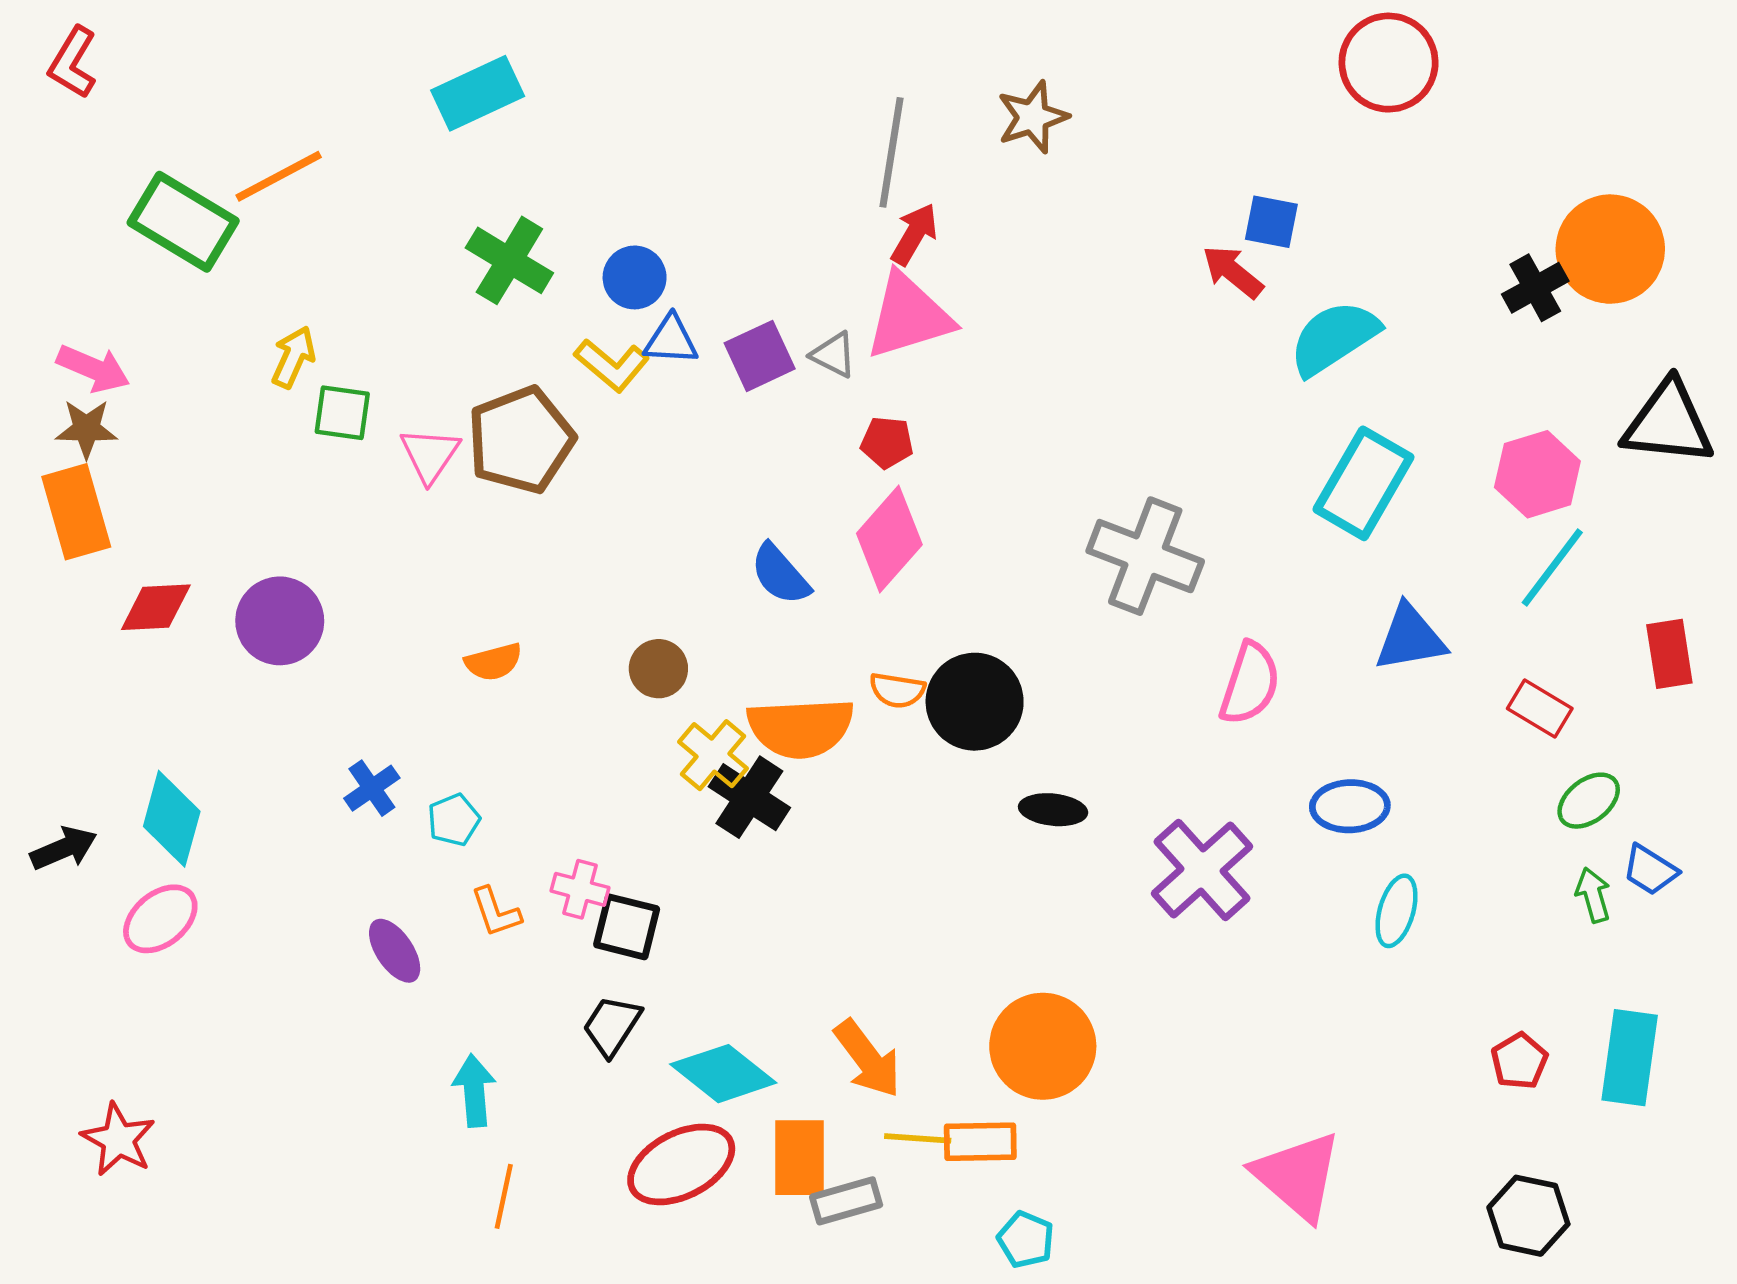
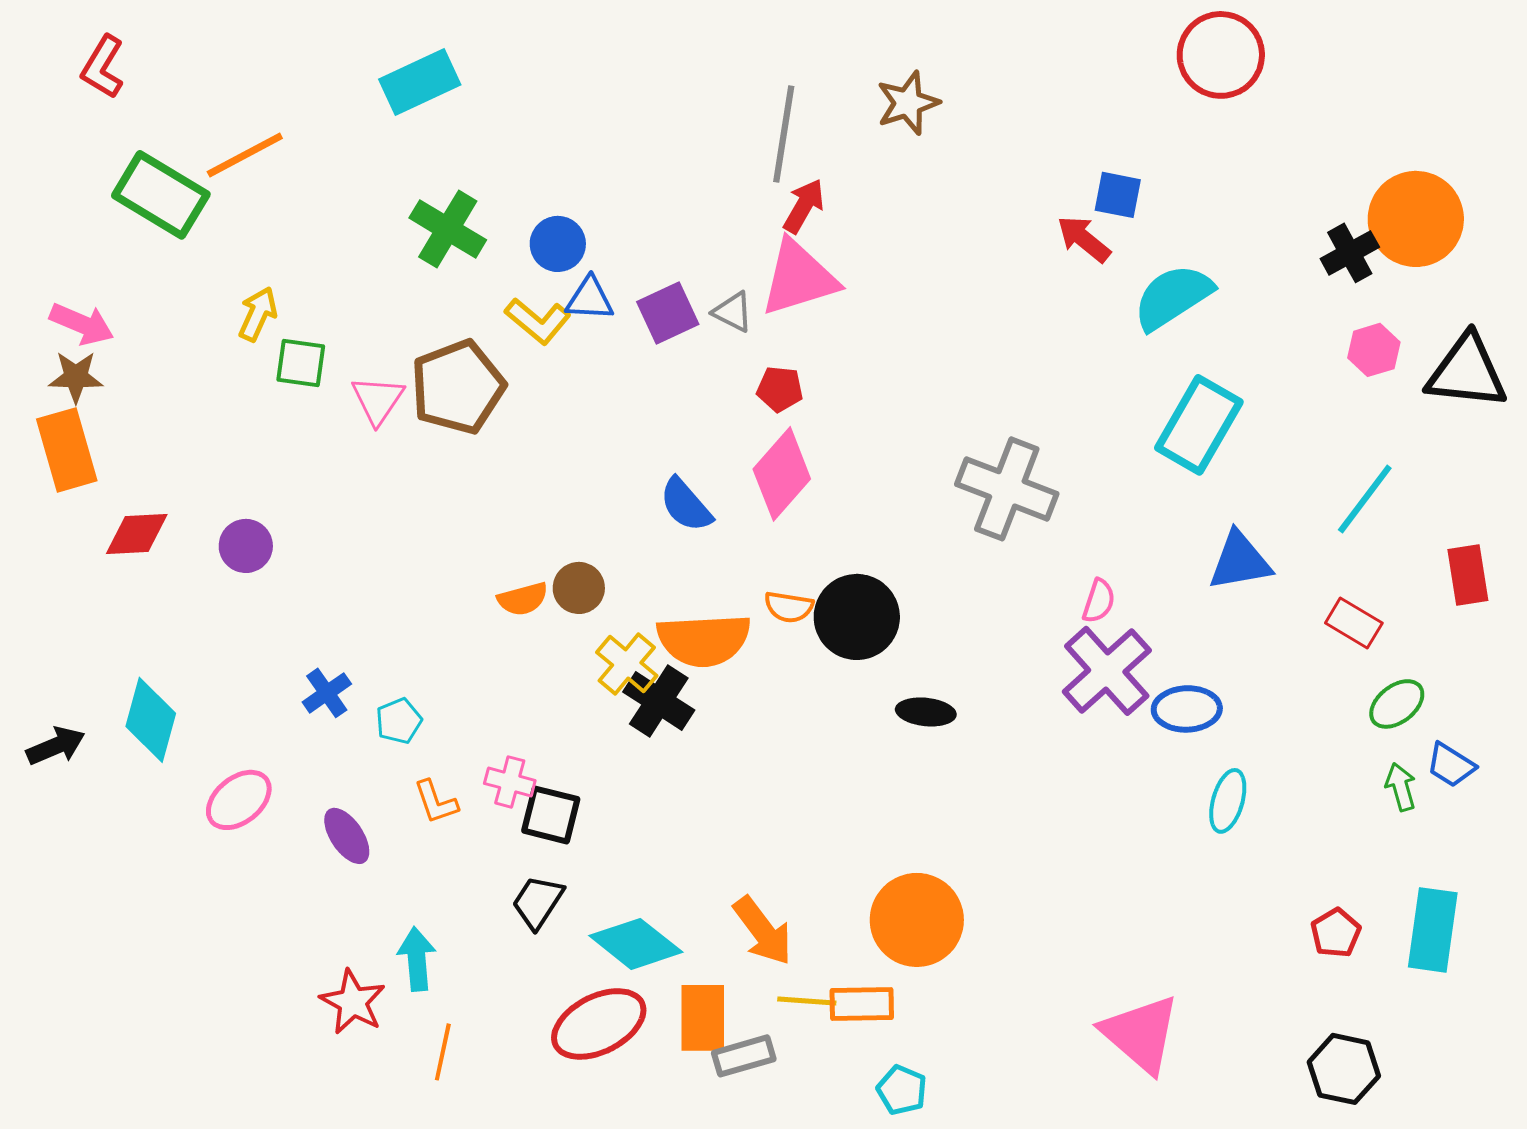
red L-shape: (73, 63) -> (103, 67), moved
pink hexagon: (1537, 474) -> (1374, 350), moved, size x0.7
purple circle: (280, 621) -> (246, 546), size x0.7
orange semicircle: (494, 662) -> (523, 599), moved
pink semicircle: (1250, 683) -> (1099, 601), size x0.6
purple cross: (1202, 870) -> (1107, 671), moved
pink ellipse: (160, 919) -> (239, 800), moved
red star: (118, 1139) -> (353, 1002), moved

